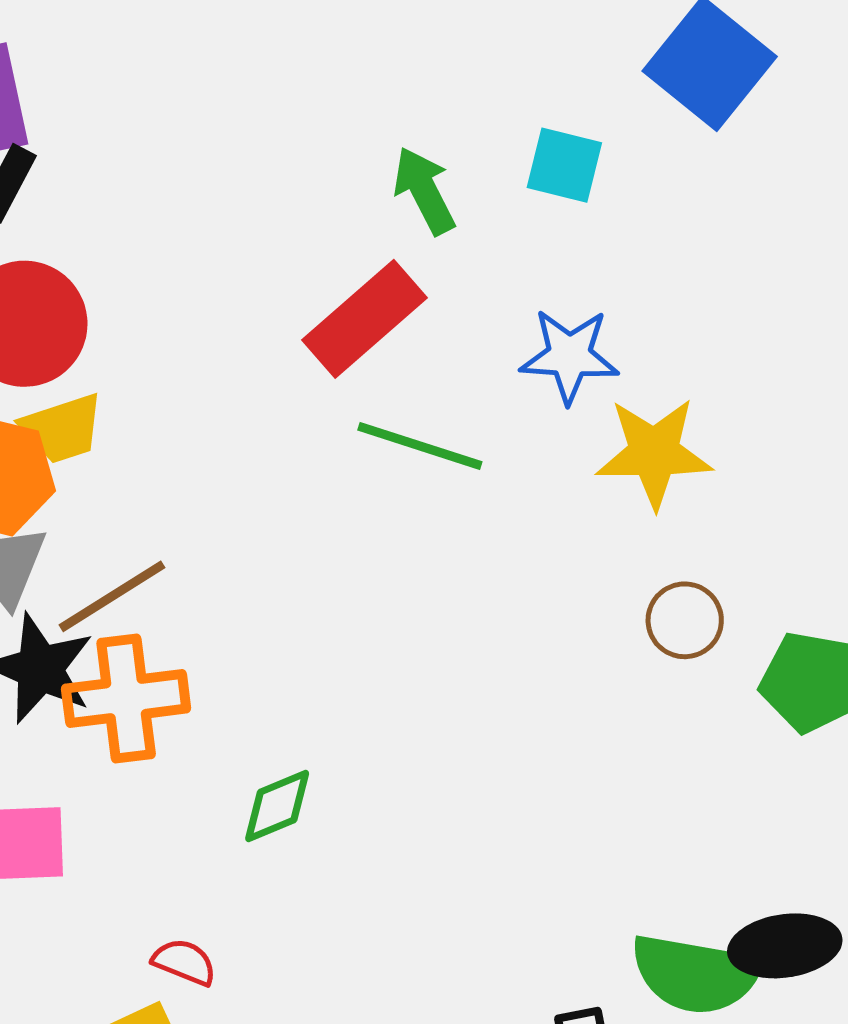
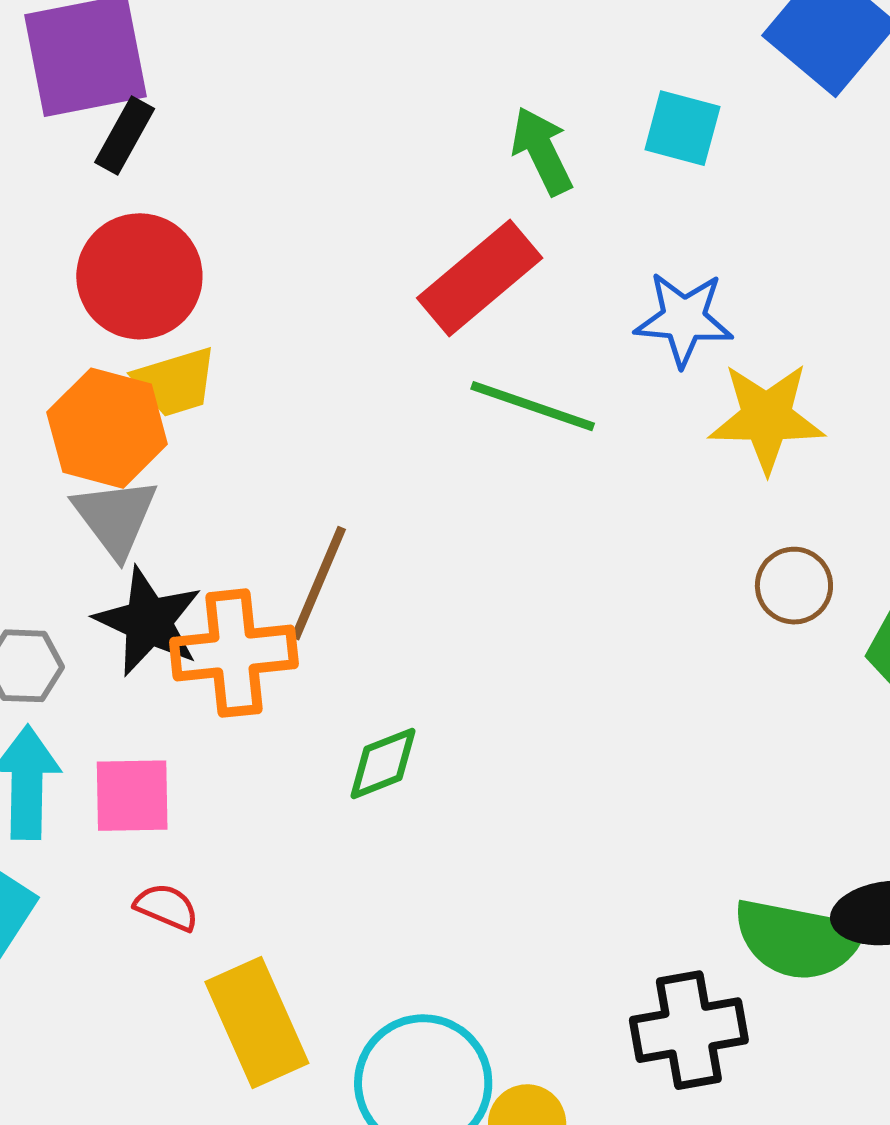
brown line: (112, 596) -> (318, 583), moved, turned -36
red semicircle: (184, 962) -> (167, 907), moved

